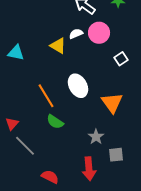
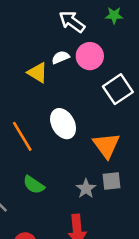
white square: (121, 59) -> (118, 89), size x1.6
green semicircle: (55, 122) -> (34, 185), moved
gray square: (116, 155) -> (111, 181), moved

